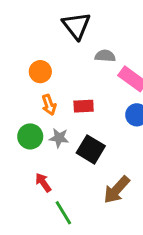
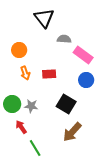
green circle: (30, 136) -> (12, 104), moved
gray star: (59, 138) -> (31, 106), moved
black square: (91, 149) -> (66, 104), moved

